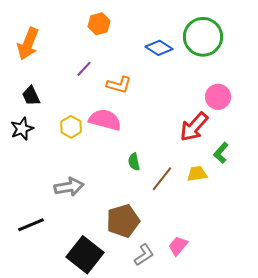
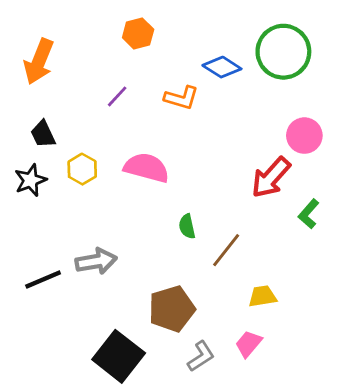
orange L-shape: (119, 85) -> (181, 98), moved
yellow hexagon: (71, 127) -> (82, 169), moved
yellow trapezoid: (197, 174) -> (262, 296), moved
black line: (31, 225) -> (43, 279), moved

